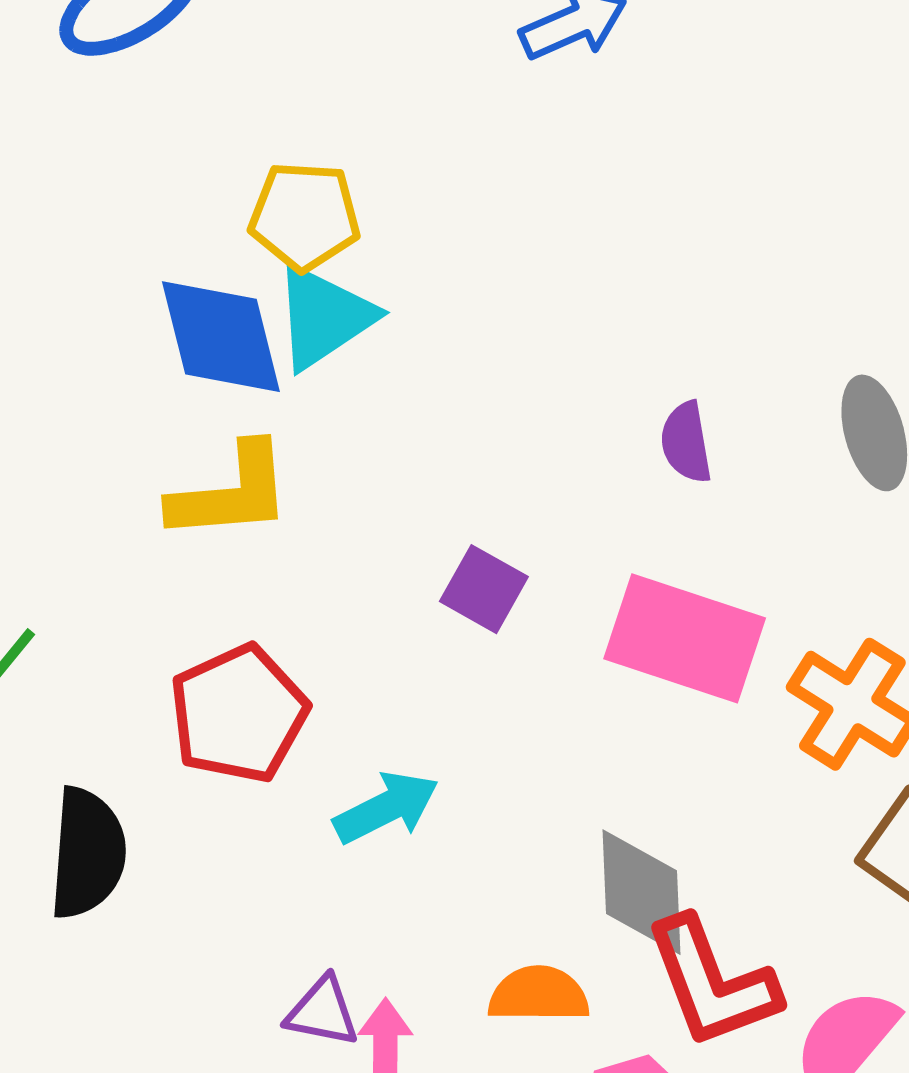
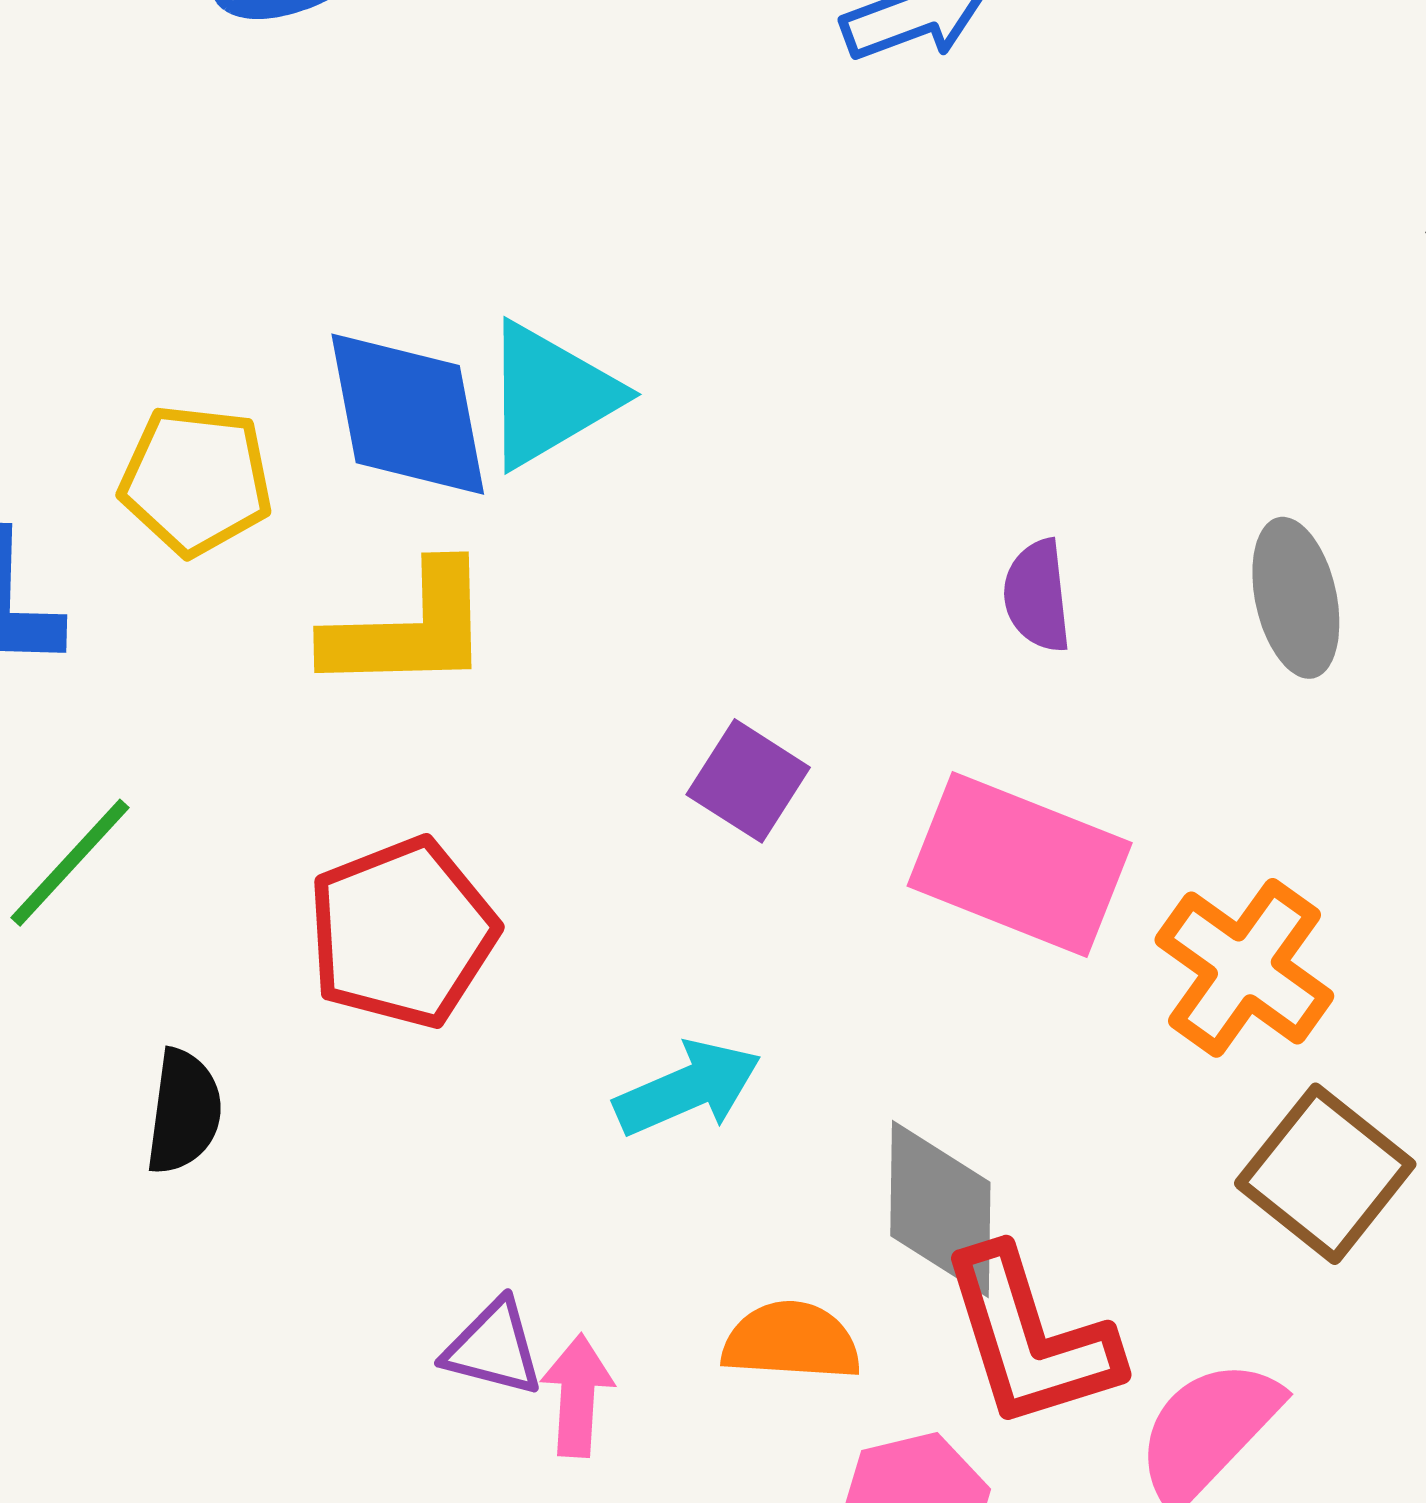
yellow pentagon: (305, 216) -> (196, 480), moved
cyan arrow: (386, 808) -> (688, 1088), moved
black semicircle: (87, 853) -> (184, 1112), size x0.7

